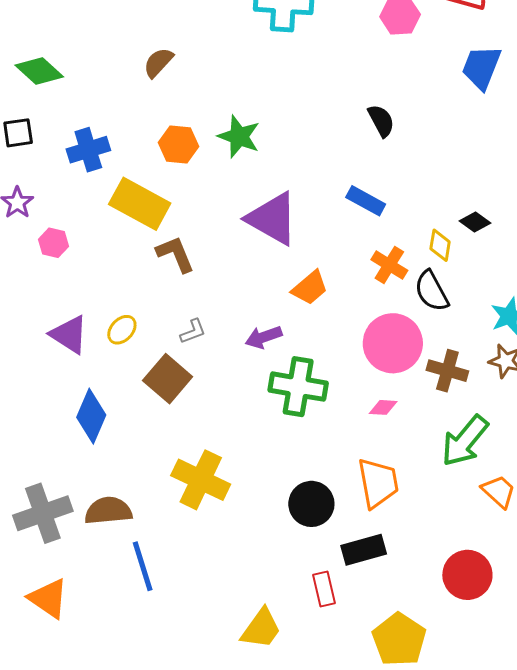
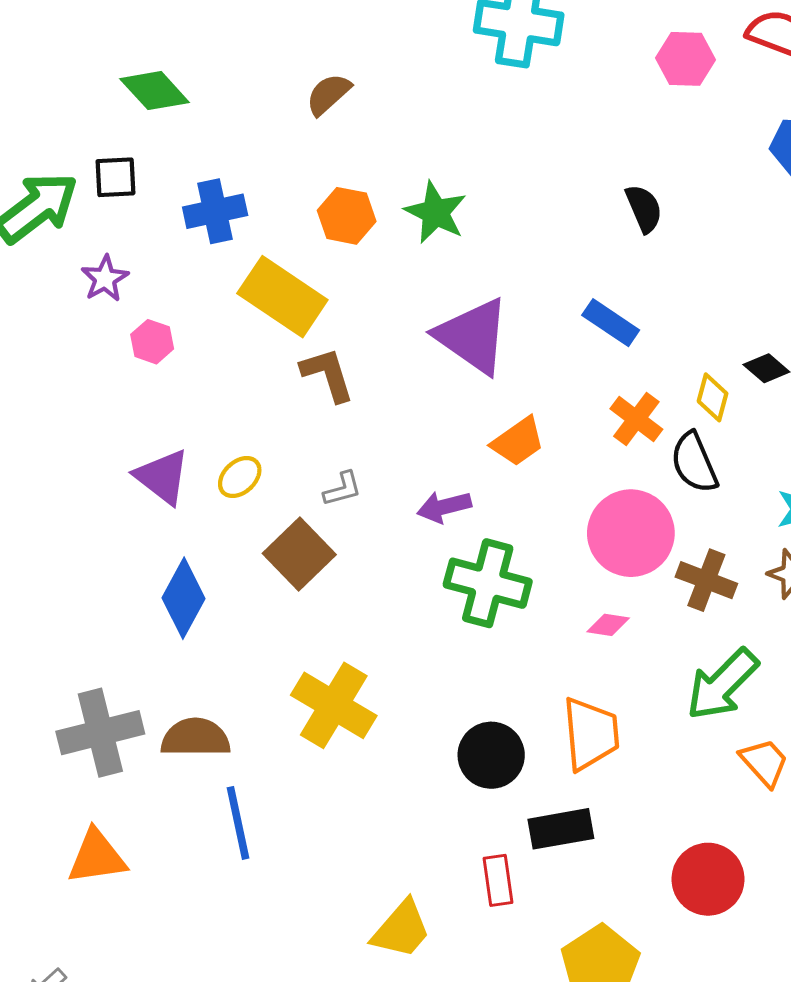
orange triangle: (48, 598) -> (97, 857), turned -48

